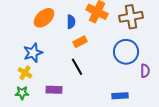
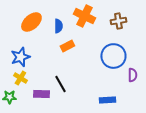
brown cross: (131, 17) -> (118, 21), size x0.7
black line: (77, 67) -> (60, 84), moved
yellow cross: (25, 73) -> (20, 78), moved

